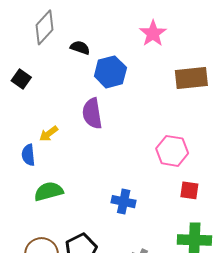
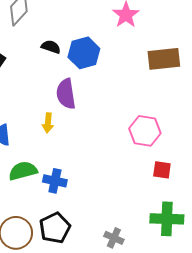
black semicircle: (80, 48) -> (51, 47), moved
yellow arrow: (49, 134) -> (48, 123), moved, turned -48
blue cross: (124, 202) -> (55, 181), moved

